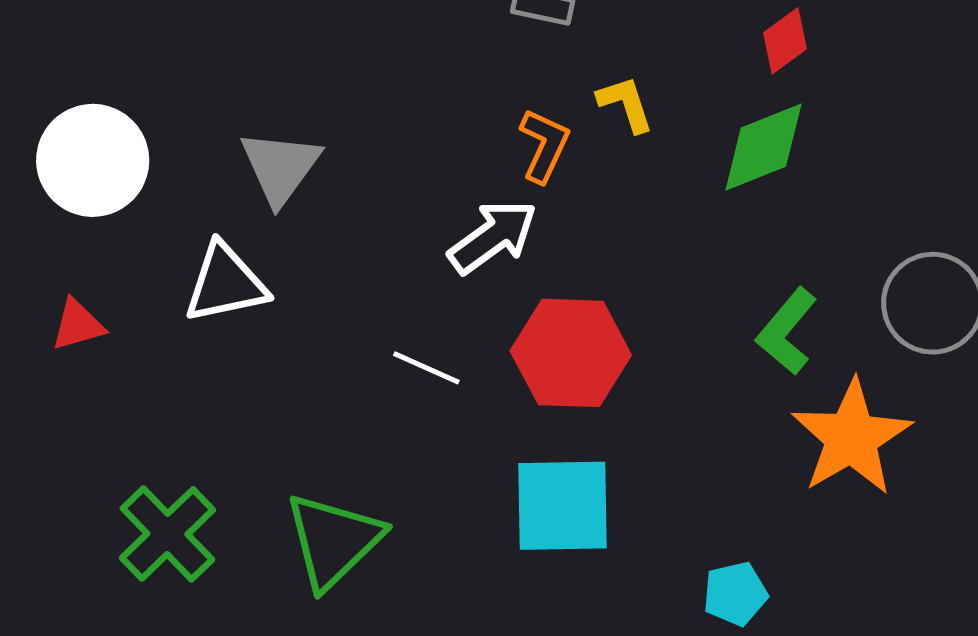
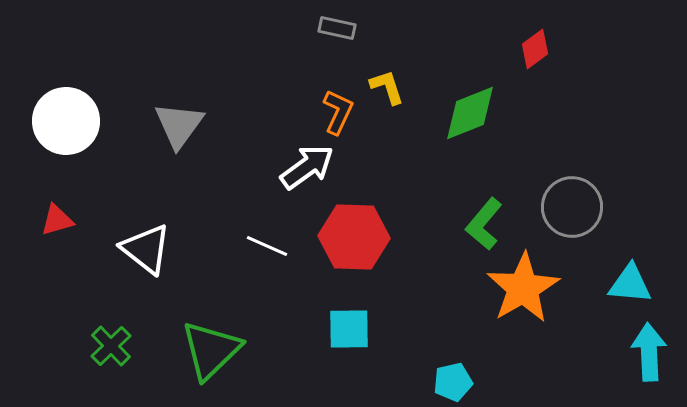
red diamond: (785, 41) -> (535, 49), moved
white triangle: (225, 283) -> (146, 249), moved, turned 50
cyan square: (563, 506) -> (349, 329), size x0.7
green cross: (167, 534) -> (111, 346), size x0.7

